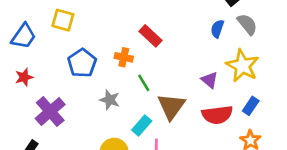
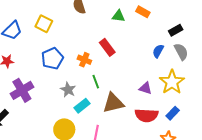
purple triangle: (210, 80) -> (145, 88), turned -32
brown triangle: (171, 106) -> (113, 103), turned 30
cyan rectangle: (142, 126) -> (82, 106), moved

